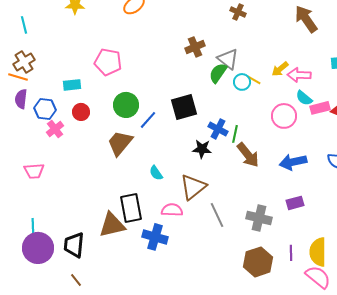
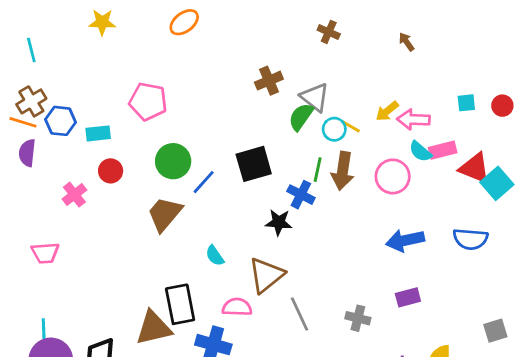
brown arrow: (306, 19) -> (407, 42), moved, size x0.5
pink rectangle: (320, 108) -> (443, 150), moved
blue hexagon: (45, 109) -> (61, 121), moved
green line: (235, 134) -> (318, 170), moved
brown arrow: (248, 155) -> (343, 171), moved, turned 48
gray cross: (259, 218) -> (358, 318), size x0.7

